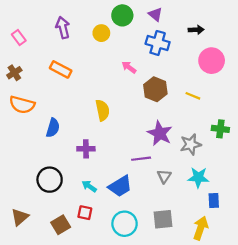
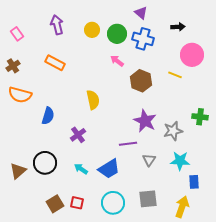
green circle: (122, 15) -> (117, 34), moved
yellow line: (193, 96) -> (175, 75), moved
purple cross: (86, 149) -> (78, 135), turned -35
red square: (85, 213) -> (77, 203), moved
brown triangle: (20, 217) -> (18, 171), moved

